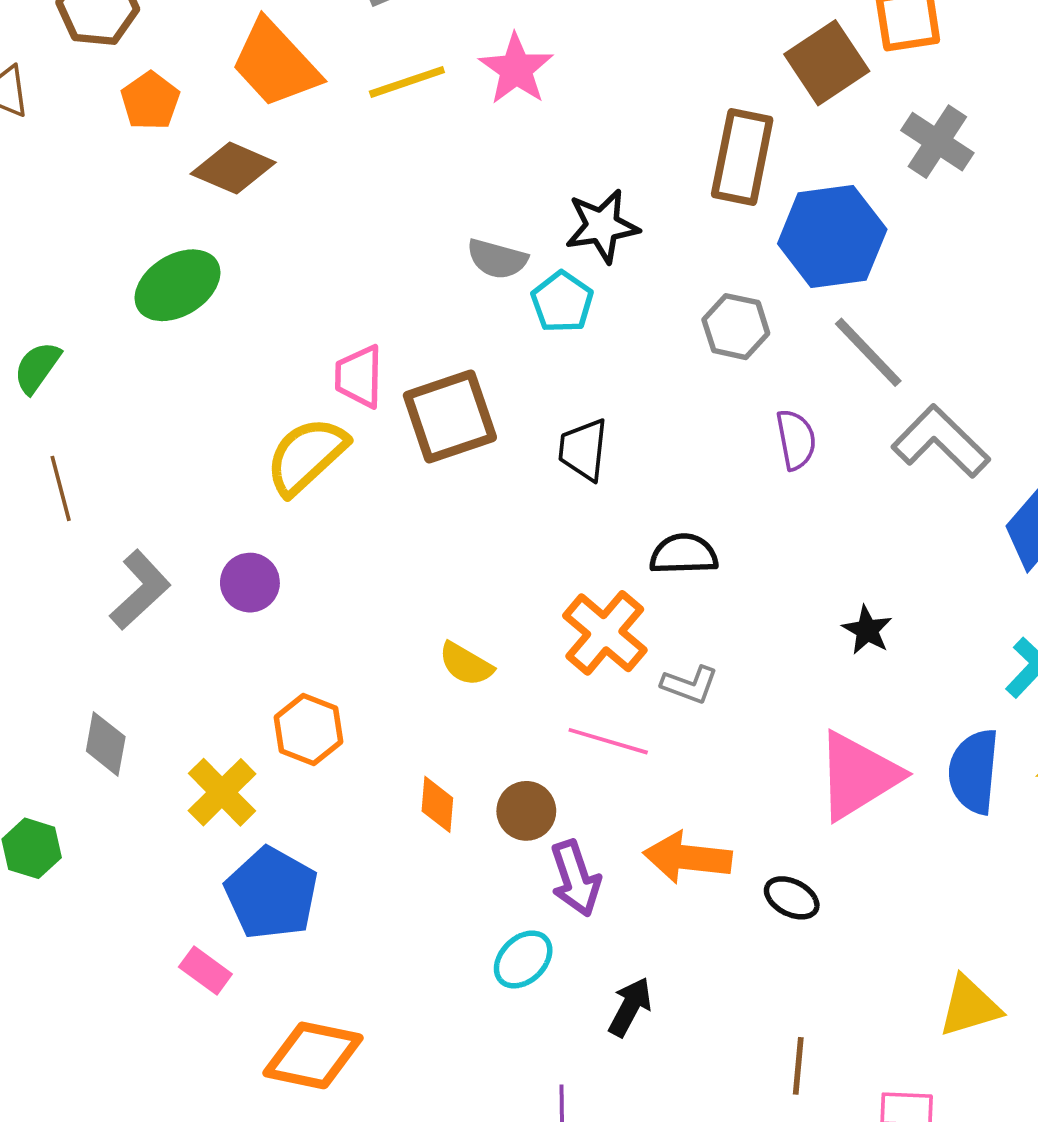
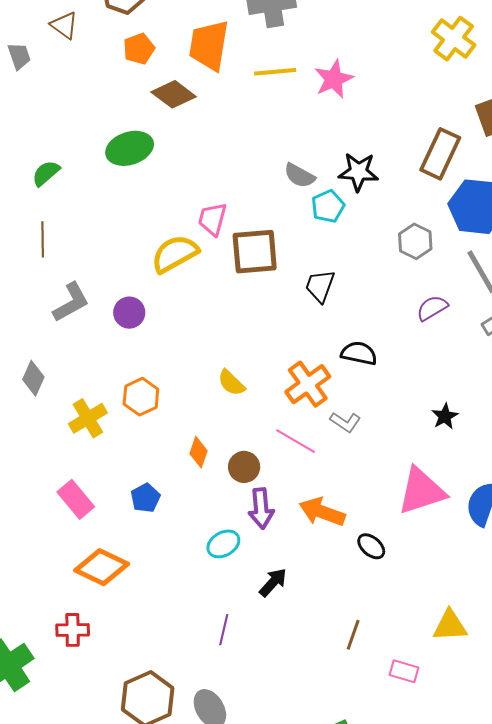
orange trapezoid: (275, 64) -> (209, 45), turned 38
purple semicircle: (796, 440) -> (432, 308), turned -124
blue pentagon: (271, 893) -> (145, 498), moved, size x0.6
pink rectangle: (205, 971) -> (76, 499), moved, size x1.4

